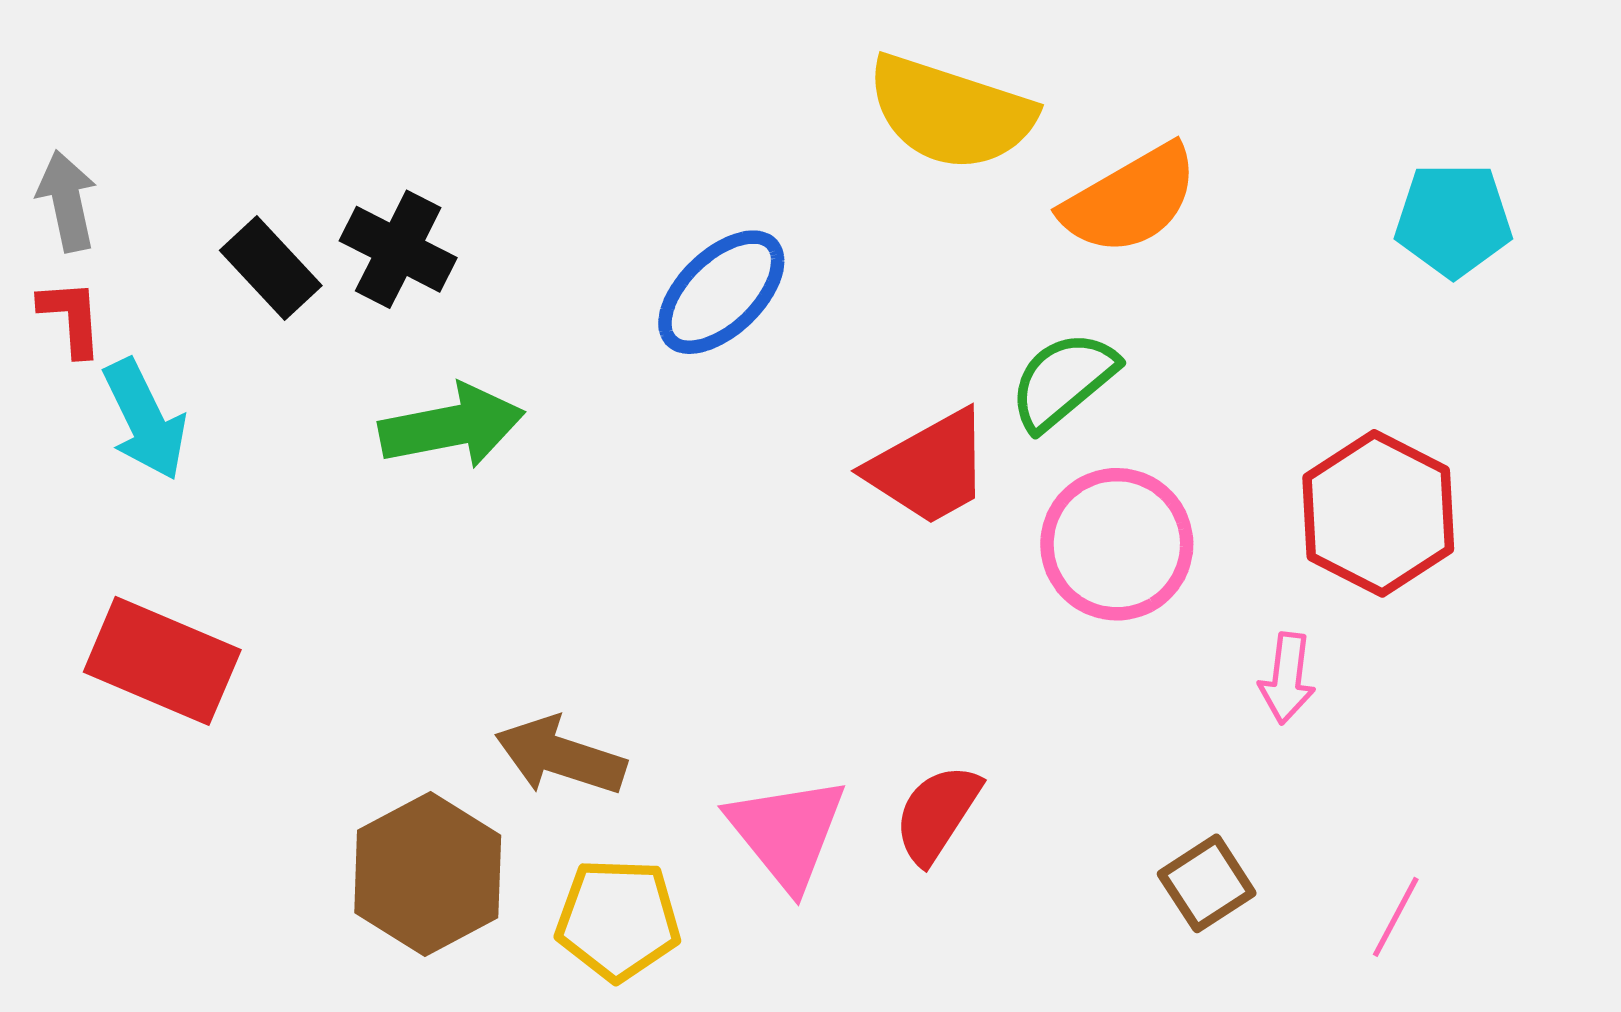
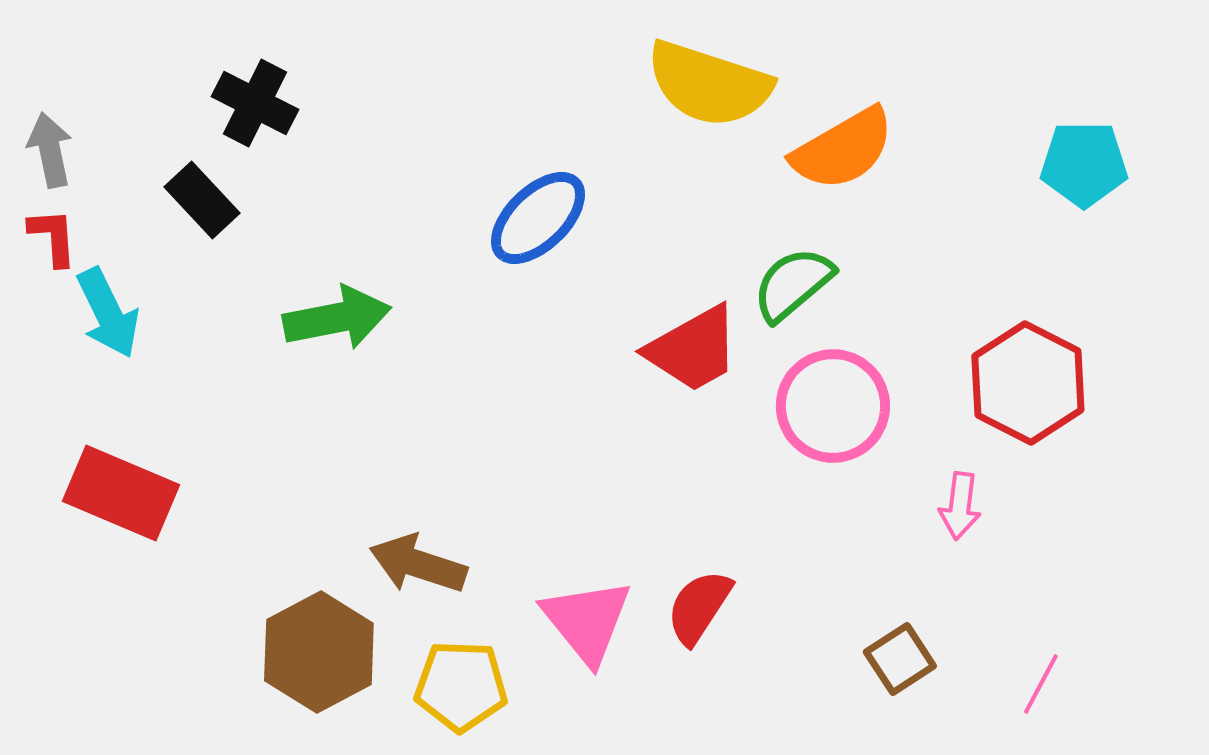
black cross: (398, 249) -> (255, 103), moved

